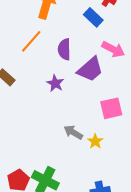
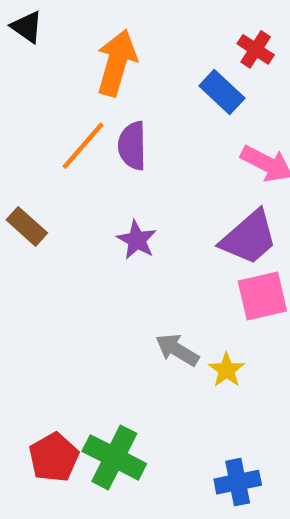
purple semicircle: (64, 49) -> (132, 146), moved
purple trapezoid: (90, 69) -> (249, 238), moved

